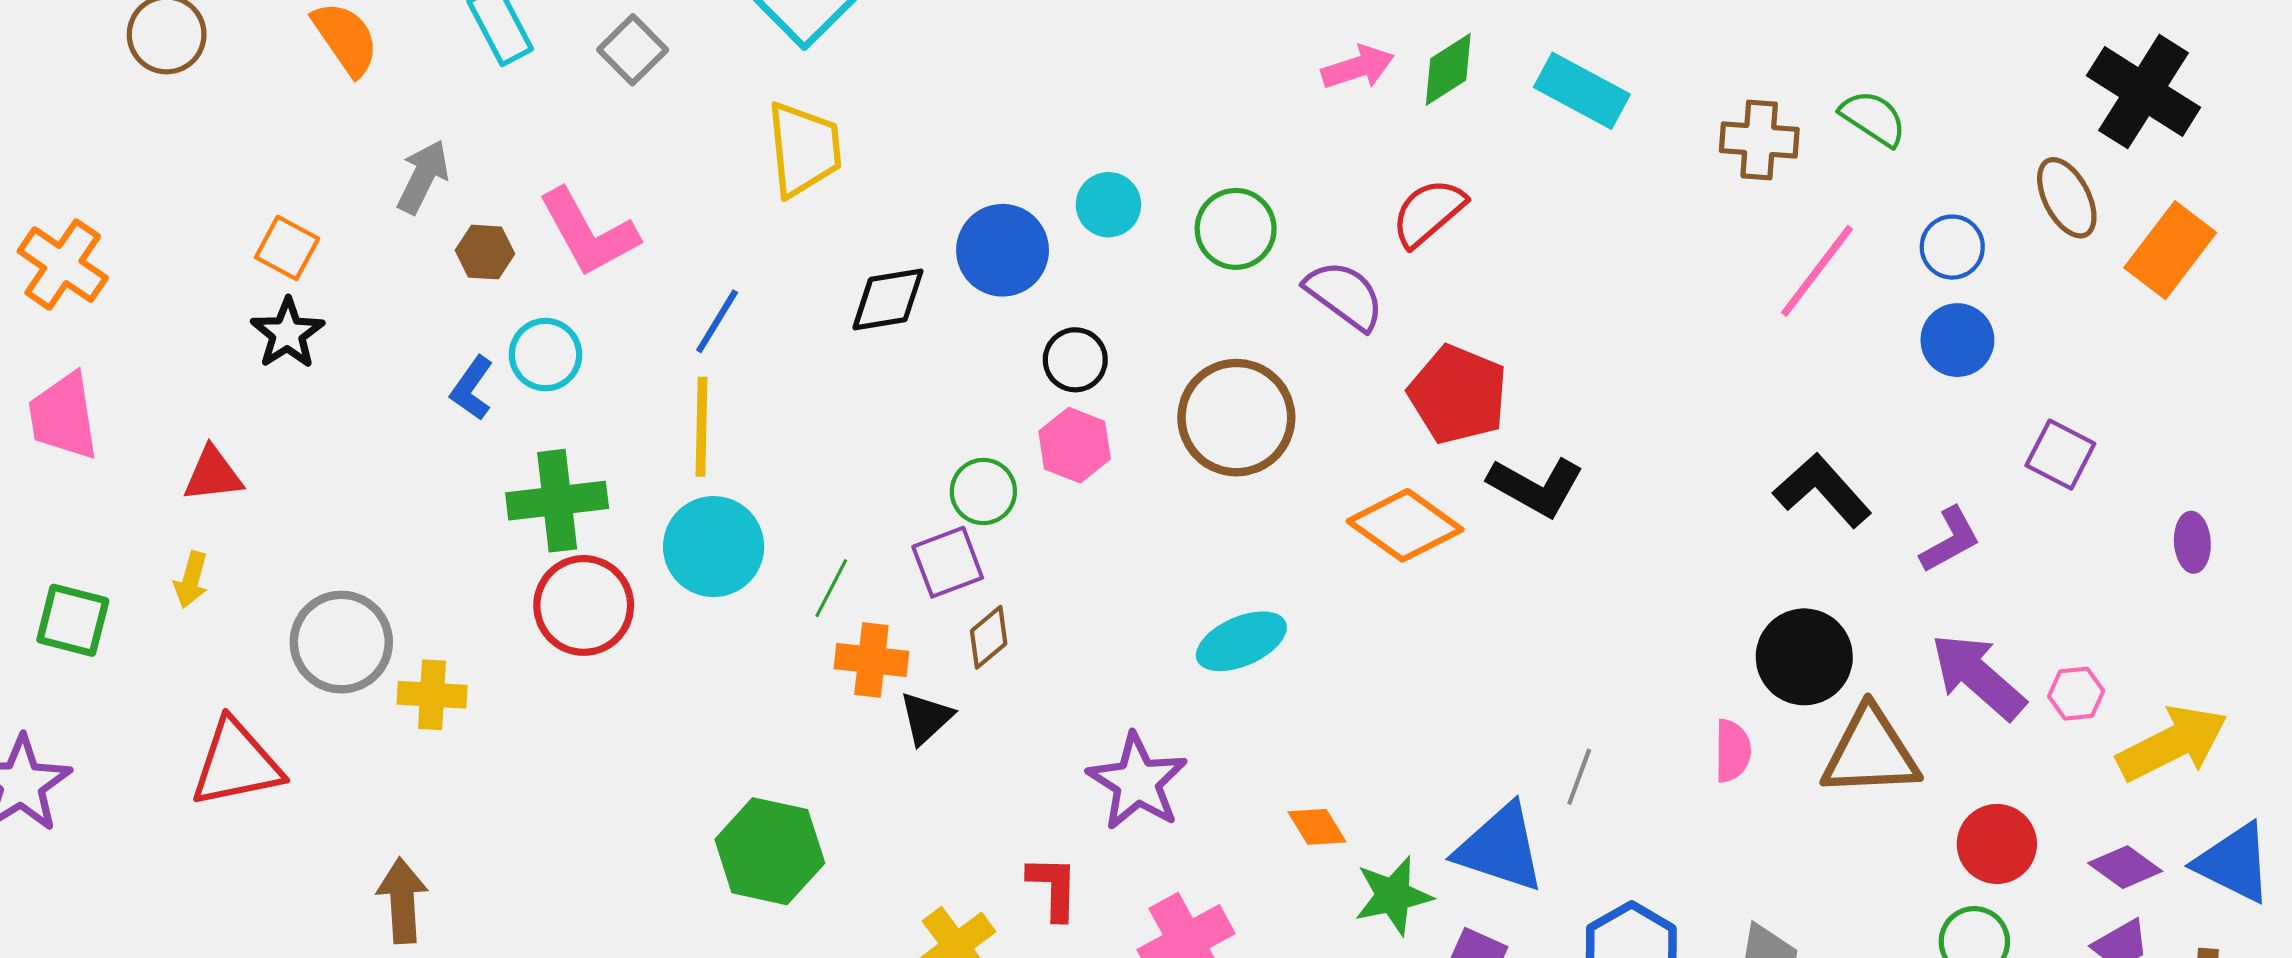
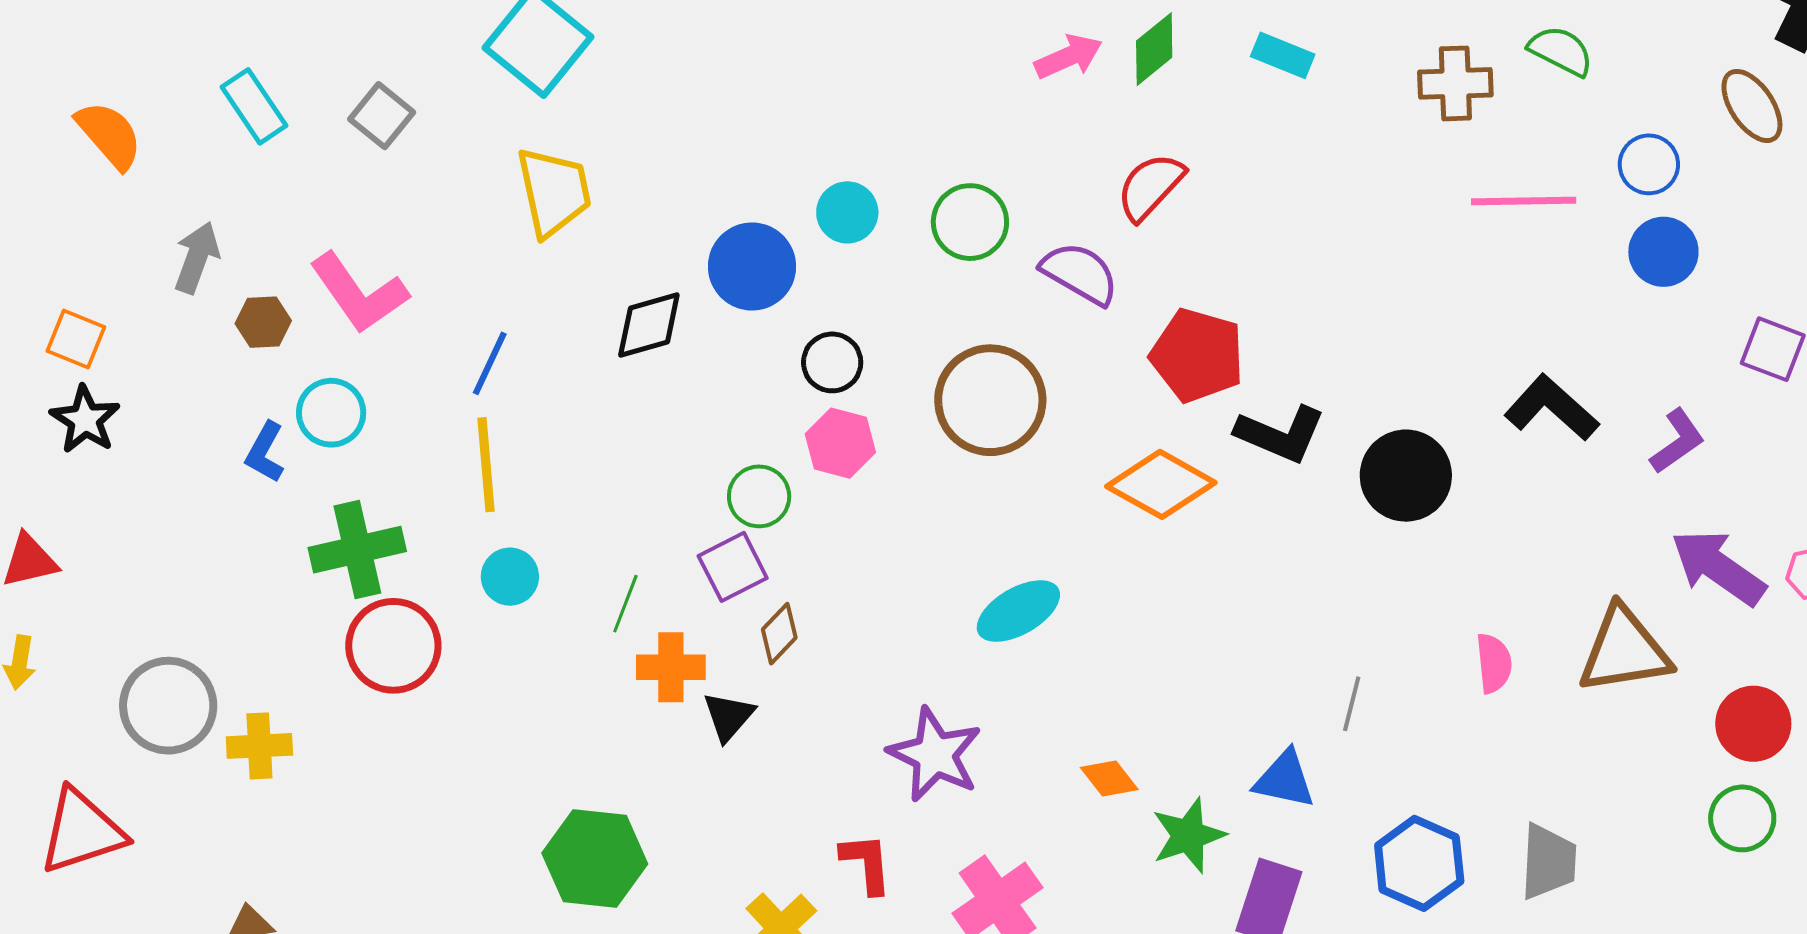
cyan rectangle: (1582, 91) -> (1283, 55), size x0.7
pink line: (1817, 271) -> (1524, 201), turned 58
cyan circle: (714, 547) -> (510, 577), size x0.6
black circle: (1804, 657) -> (1406, 476), moved
blue triangle: (1500, 848) -> (1285, 779), size x0.7

